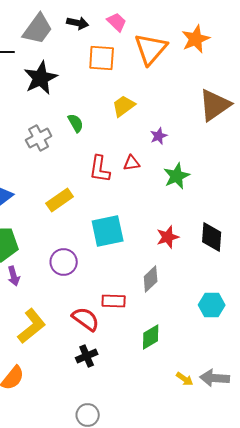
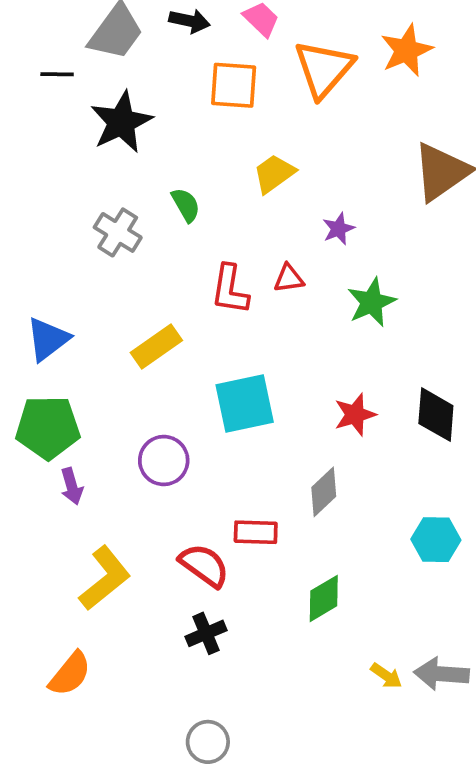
gray cross: (39, 138) -> (118, 232), turned -30

